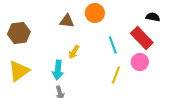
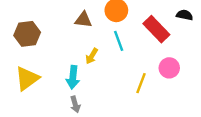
red rectangle: (142, 38) -> (156, 29), moved
cyan line: (113, 45) -> (119, 41), moved

